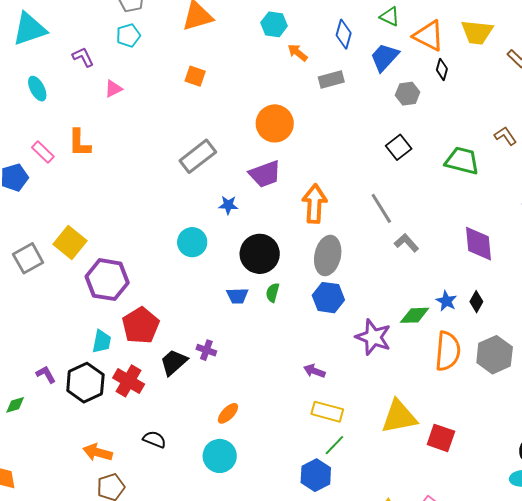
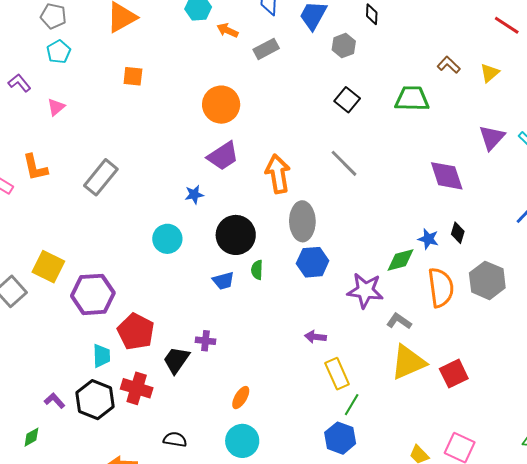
gray rectangle: (198, 156) -> (101, 177), moved
gray L-shape: (406, 243) -> (399, 321), moved
yellow rectangle: (327, 412) -> (337, 374), turned 64
red square: (441, 438) -> (454, 374), turned -32

